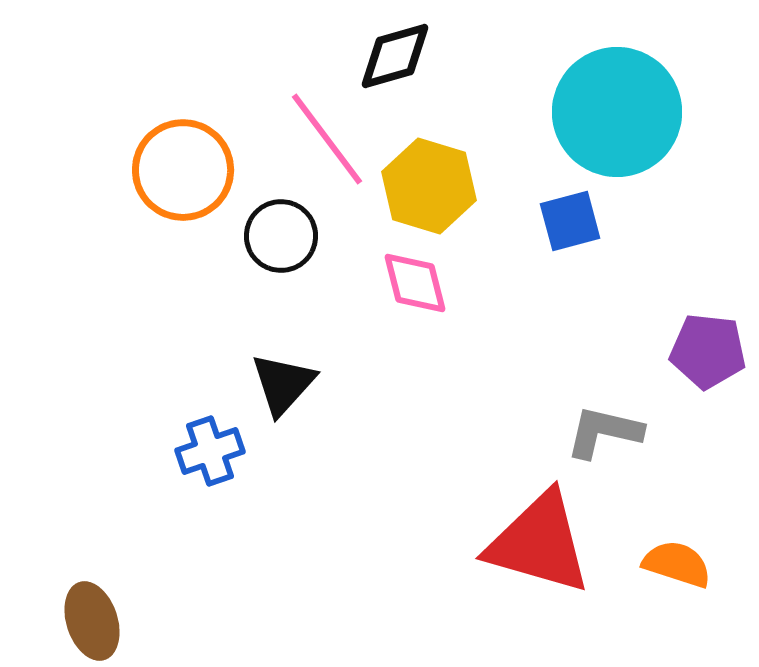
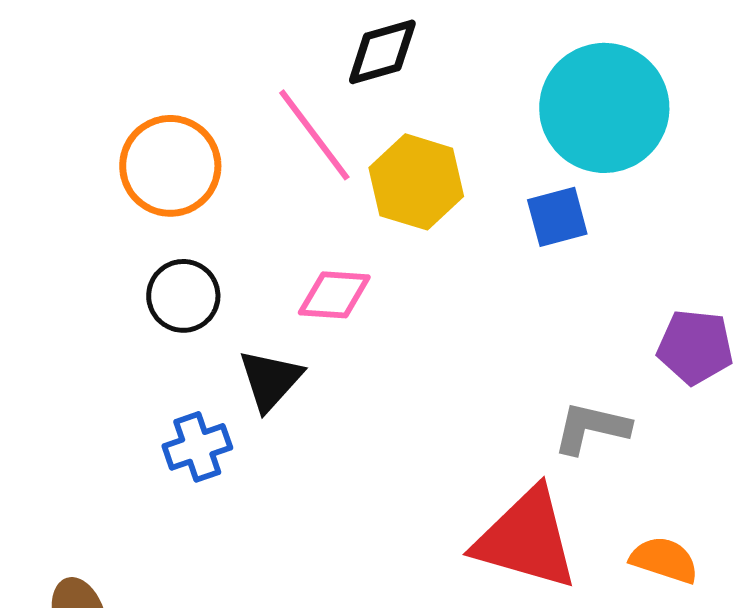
black circle: (281, 236) -> (183, 296), moved
pink diamond: (415, 283) -> (334, 295), moved, turned -72

